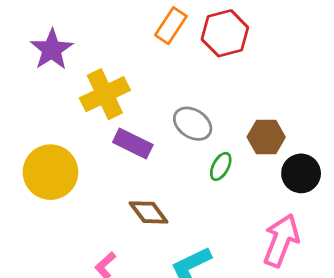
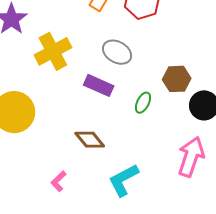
gray ellipse: (193, 124) -> (117, 52), moved
purple rectangle: (133, 144) -> (99, 85), moved

